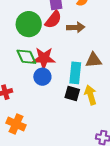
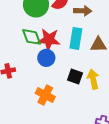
cyan rectangle: (75, 73) -> (76, 38), moved
orange cross: (16, 124) -> (45, 95), moved

